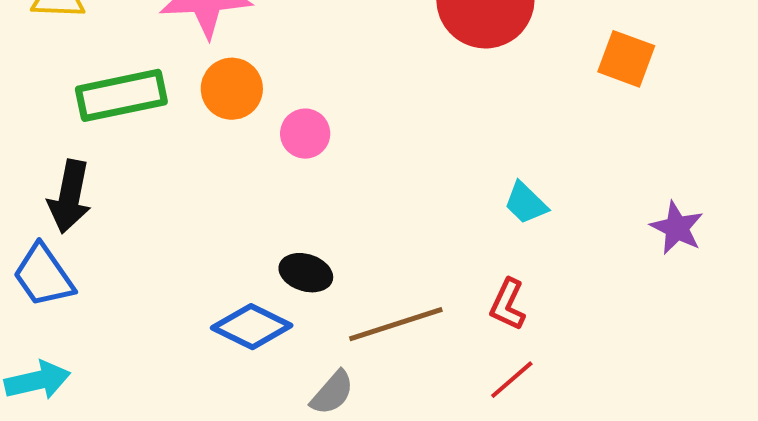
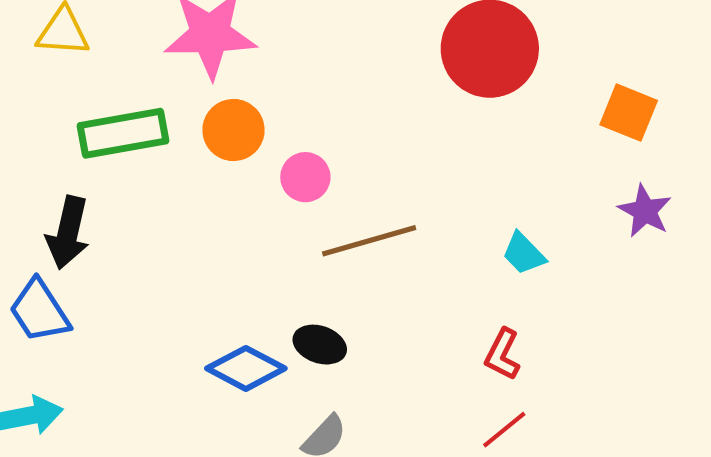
purple star: (677, 228) -> (645, 211), moved
black ellipse: (306, 273) -> (320, 345), moved
brown line: (396, 324) -> (369, 241), moved

